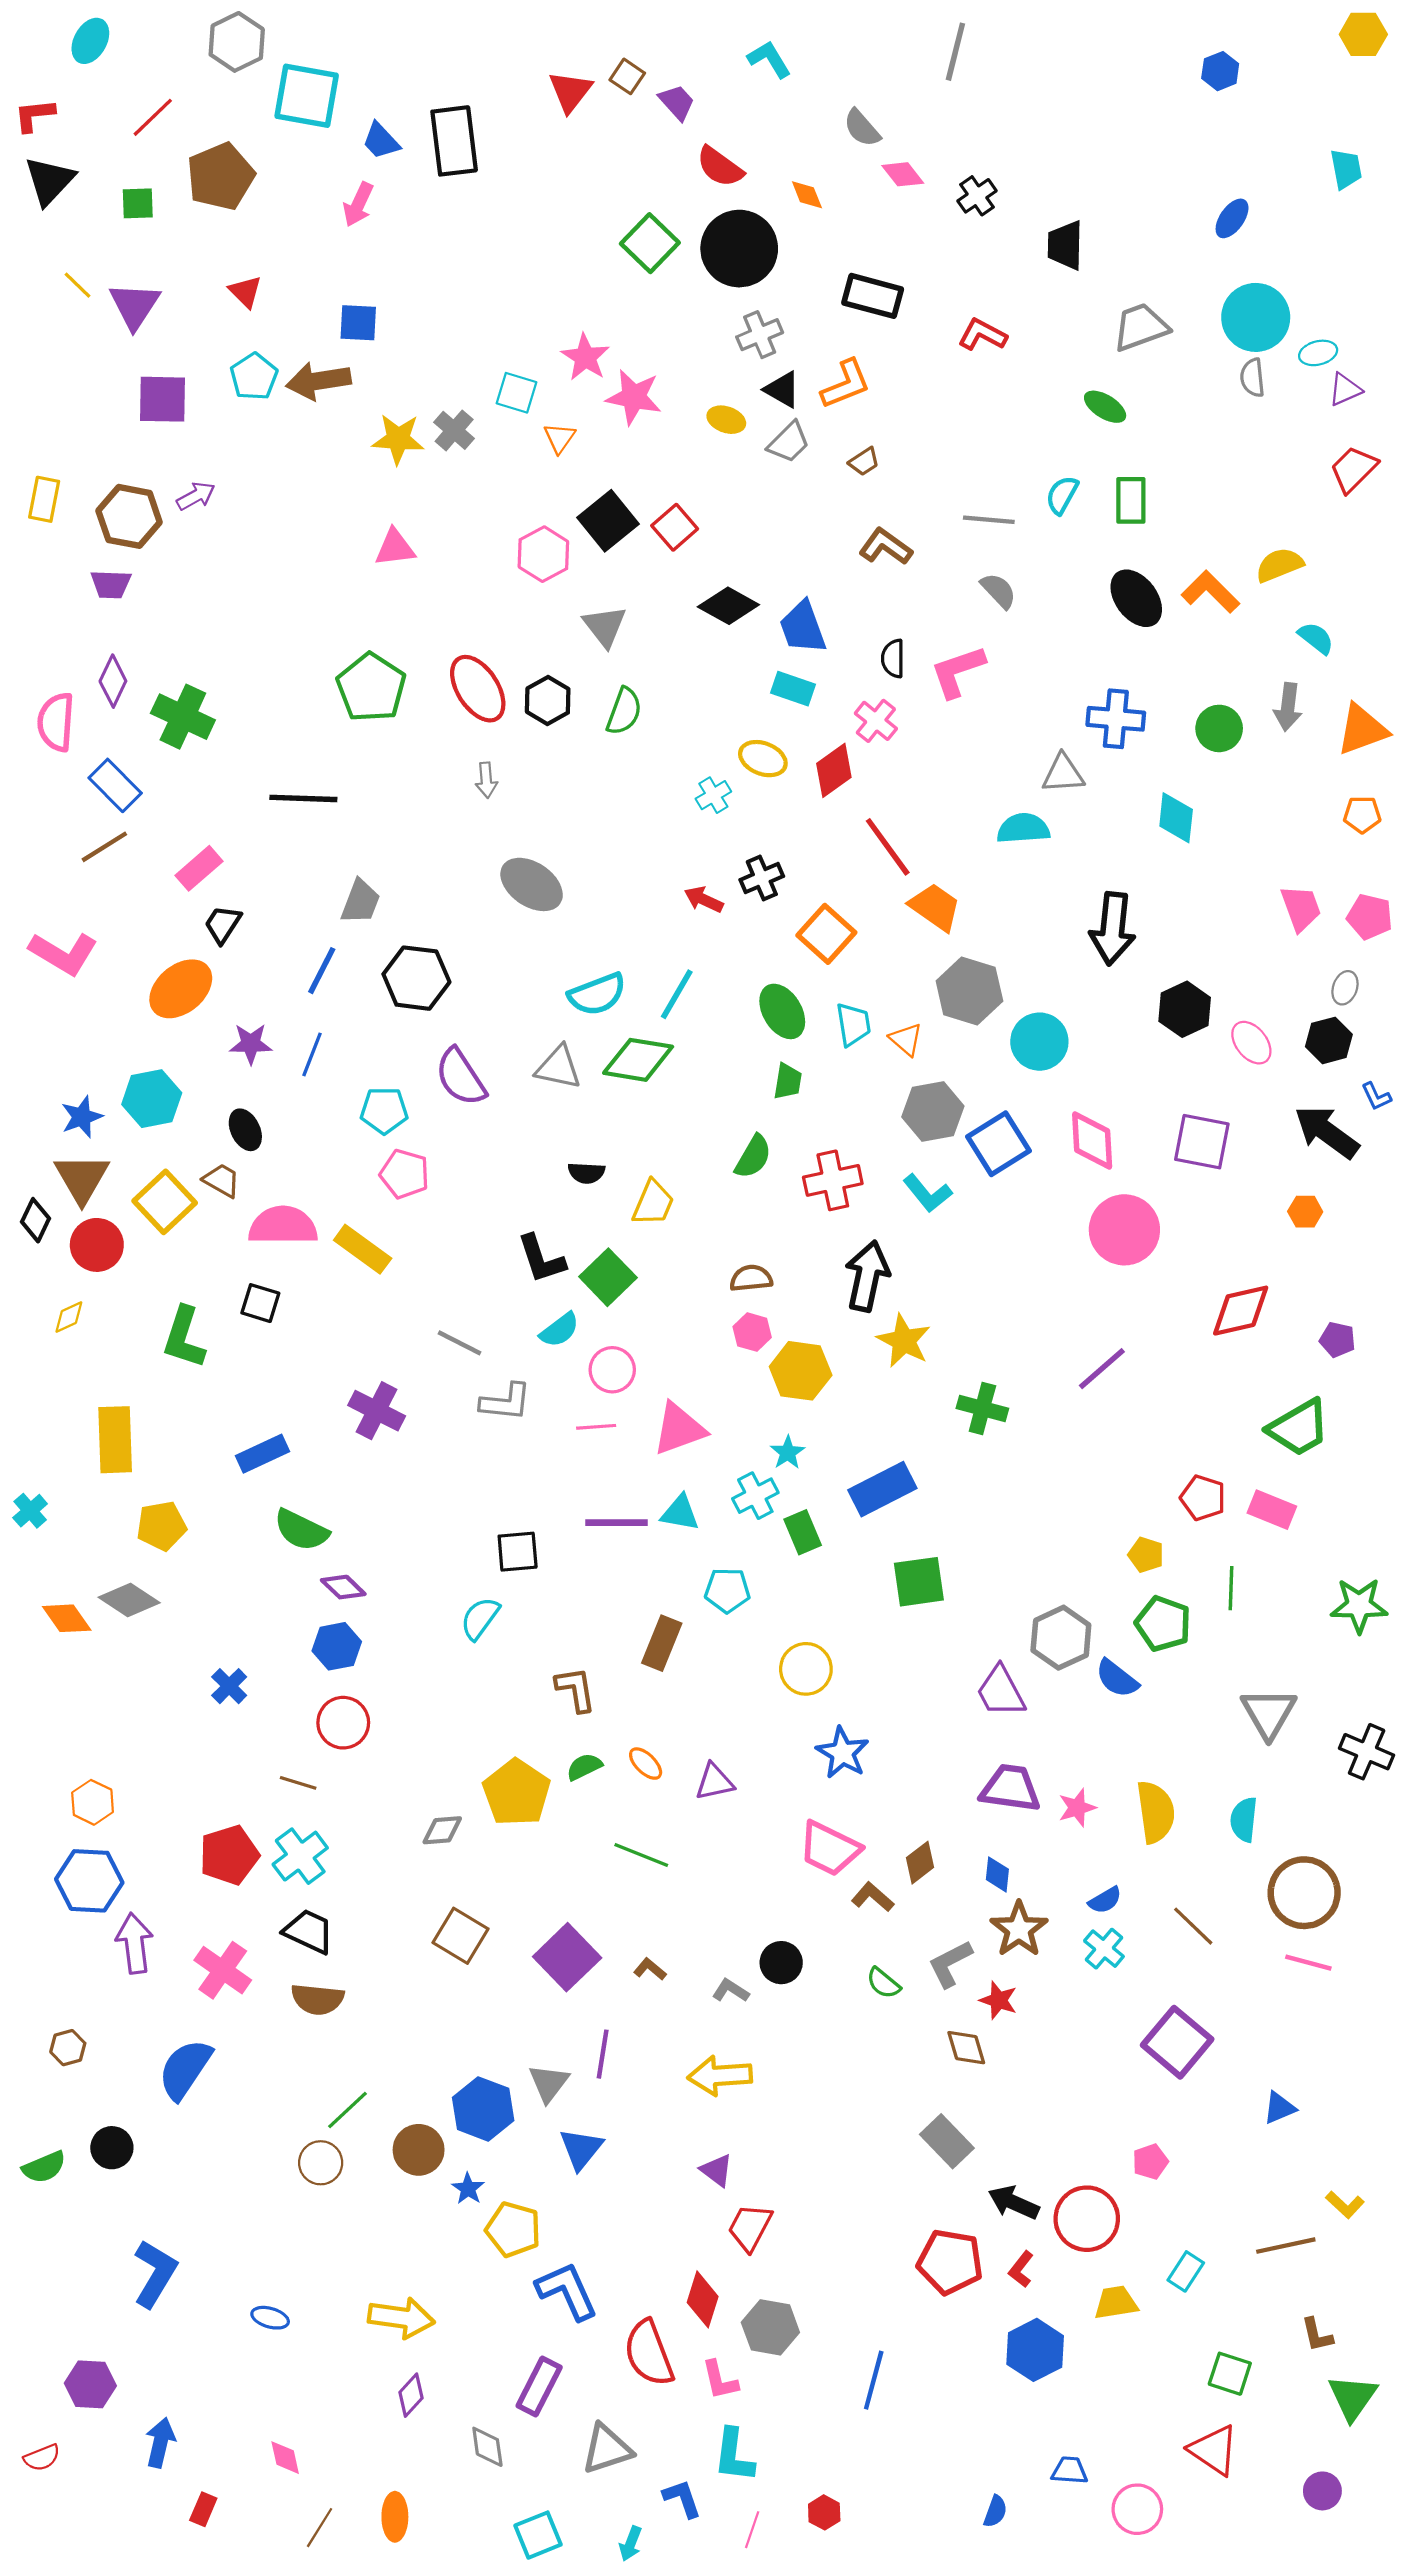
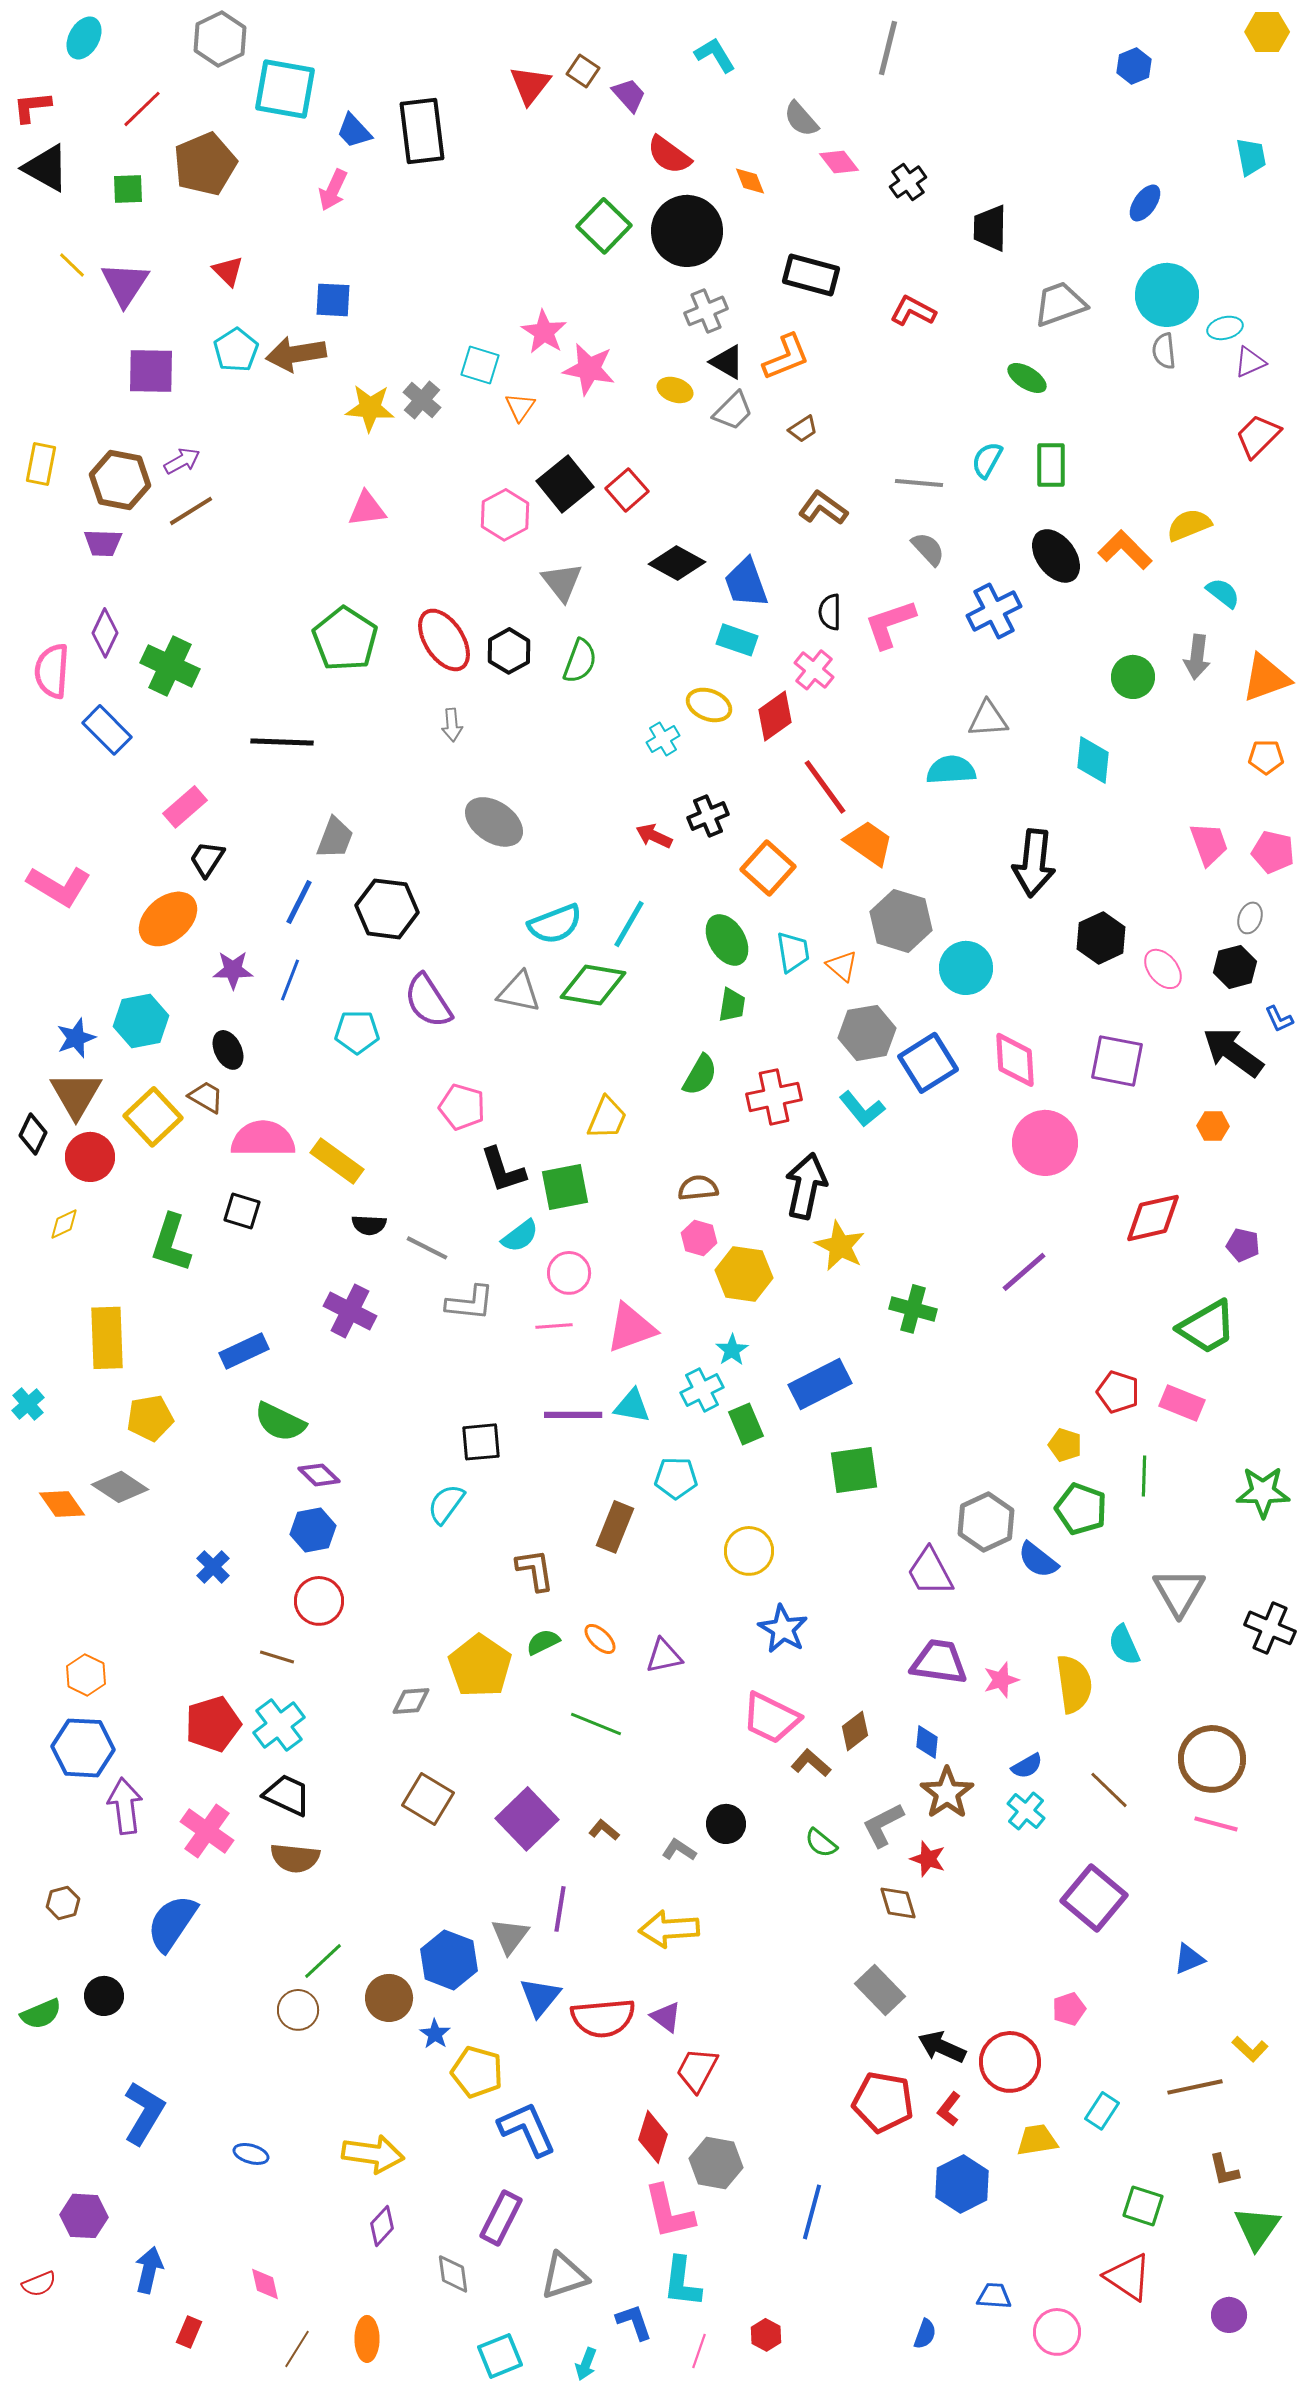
black triangle: (49, 181) -> (46, 168), turned -44
blue cross: (1116, 719) -> (994, 611), moved, turned -32
brown line: (104, 847) -> (191, 511), moved
black semicircle: (586, 1173) -> (369, 1225), moved
pink pentagon: (405, 1174) -> (462, 1107), moved
green square: (608, 1277) -> (565, 1187), turned 33
cyan semicircle: (1244, 1820) -> (1124, 1645), moved, turned -30
red semicircle: (649, 2353) -> (603, 2018), moved, turned -74
pink L-shape: (720, 2380) -> (669, 2212), size x1.5

